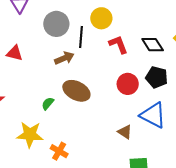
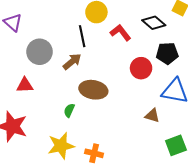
gray circle: (56, 24) -> (40, 52), moved
red triangle: (15, 53) -> (25, 85), moved

